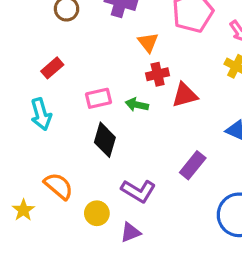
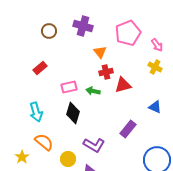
cyan arrow: (41, 114) -> (36, 112), moved

